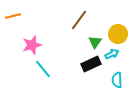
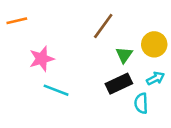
cyan arrow: (112, 54) -> (156, 78), moved
cyan line: (43, 69) -> (56, 90), turned -30
cyan semicircle: (117, 80) -> (141, 103), moved

